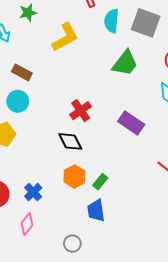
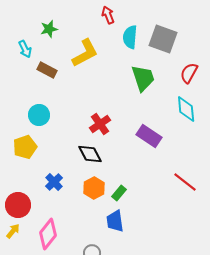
green trapezoid: (125, 63) -> (143, 78), turned -56
brown rectangle: (22, 72) -> (47, 70), moved
blue cross: (33, 192) -> (54, 182), moved
pink diamond: (27, 224) -> (48, 234), size x1.4

